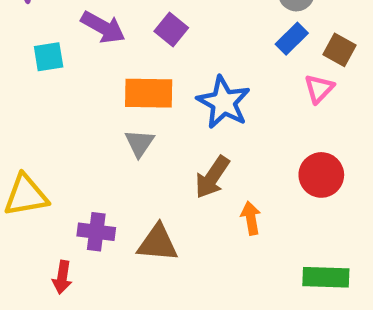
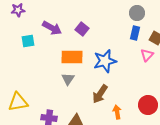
blue rectangle: (292, 39) -> (135, 33), turned -32
blue star: (224, 102) -> (105, 61), turned 30
red circle: (321, 175) -> (148, 105), moved

